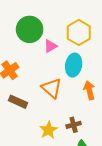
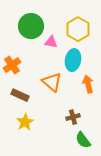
pink triangle: (51, 46) -> (51, 42), turned 40
yellow star: (48, 130) -> (25, 122), moved

